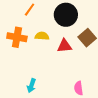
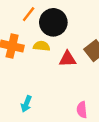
black circle: (66, 15) -> (53, 22), moved

